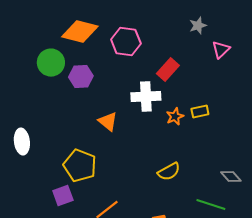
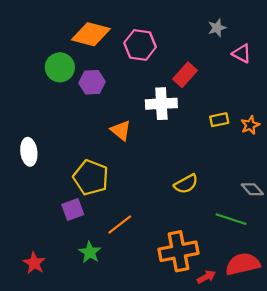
pink triangle: (221, 50) -> (242, 53), turned -48
orange star: (175, 117) -> (250, 125), moved

